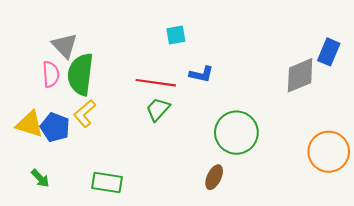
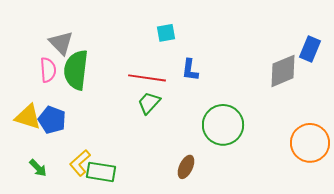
blue L-shape: (201, 74) -> (190, 70), turned 85
yellow L-shape: (85, 114) -> (80, 163), moved
brown ellipse: (214, 177) -> (186, 167), moved

